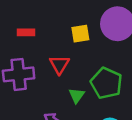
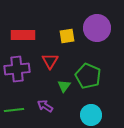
red rectangle: (26, 32) -> (23, 35), size x1.6

